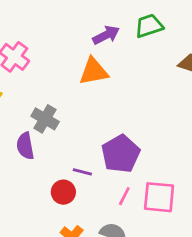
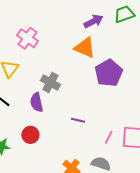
orange triangle: (94, 71) -> (85, 48), turned 35
purple pentagon: (121, 154) -> (109, 73), moved
red circle: (63, 192) -> (30, 135), moved

